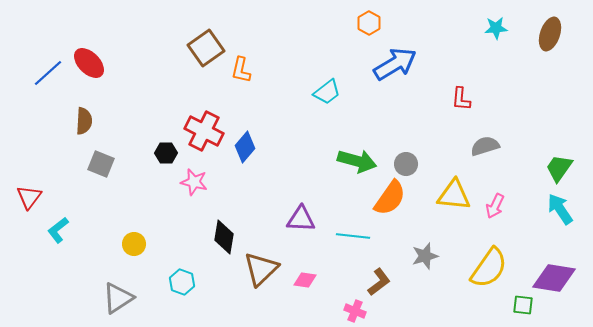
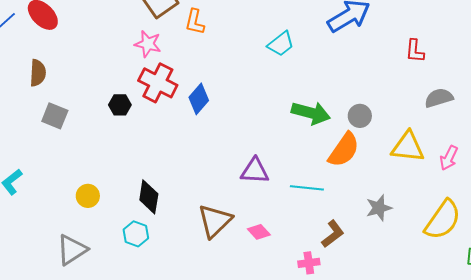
pink star: (194, 182) -> (148, 44), moved
black diamond: (224, 237) -> (149, 197), moved
pink diamond: (305, 280) -> (259, 232), turned 40
pink cross: (355, 311) -> (309, 263), turned -30

